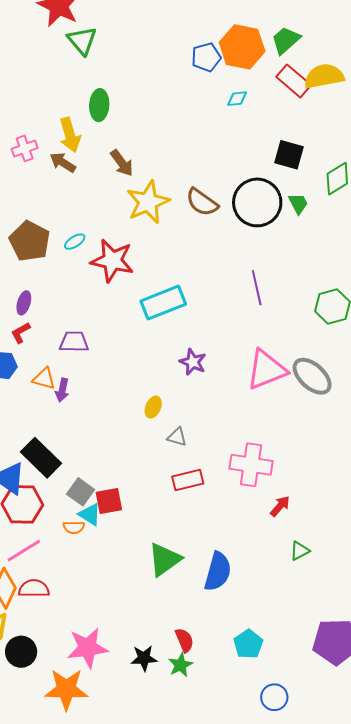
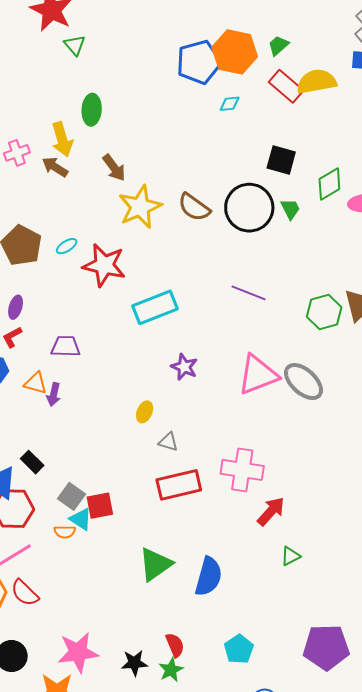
green trapezoid: (286, 40) -> (278, 45), size x0.7
green triangle: (82, 41) -> (75, 45), size x0.7
blue pentagon: (206, 57) -> (199, 62), size x1.5
purple line: (257, 288) -> (248, 293), turned -56
black rectangle: (41, 458) -> (32, 462), size x0.6
red rectangle: (188, 480) -> (179, 485), size x1.4
red arrow: (280, 506) -> (271, 511), size x1.4
red semicircle: (34, 588) -> (25, 593), turned -136

